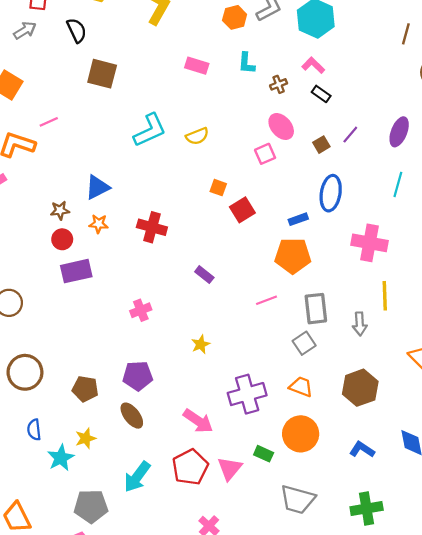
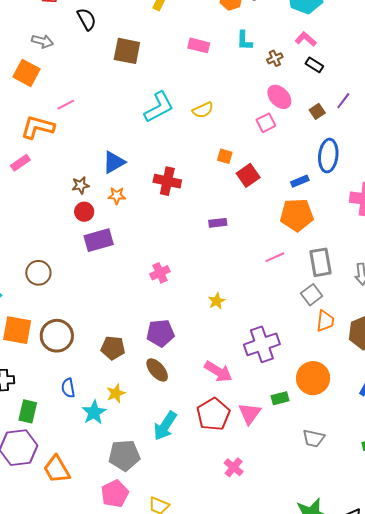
gray arrow: (25, 30) -> (42, 41), moved, turned 50
brown square: (102, 74) -> (127, 51), moved
red cross: (152, 227) -> (167, 181), moved
purple rectangle: (204, 275) -> (218, 223), moved, turned -42
orange trapezoid: (301, 387) -> (325, 321), moved, turned 80
green rectangle: (264, 454) -> (280, 398), turned -36
gray trapezoid: (298, 499) -> (314, 438), size x0.7

